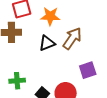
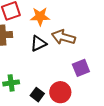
brown arrow: (72, 38) -> (63, 37), turned -105

